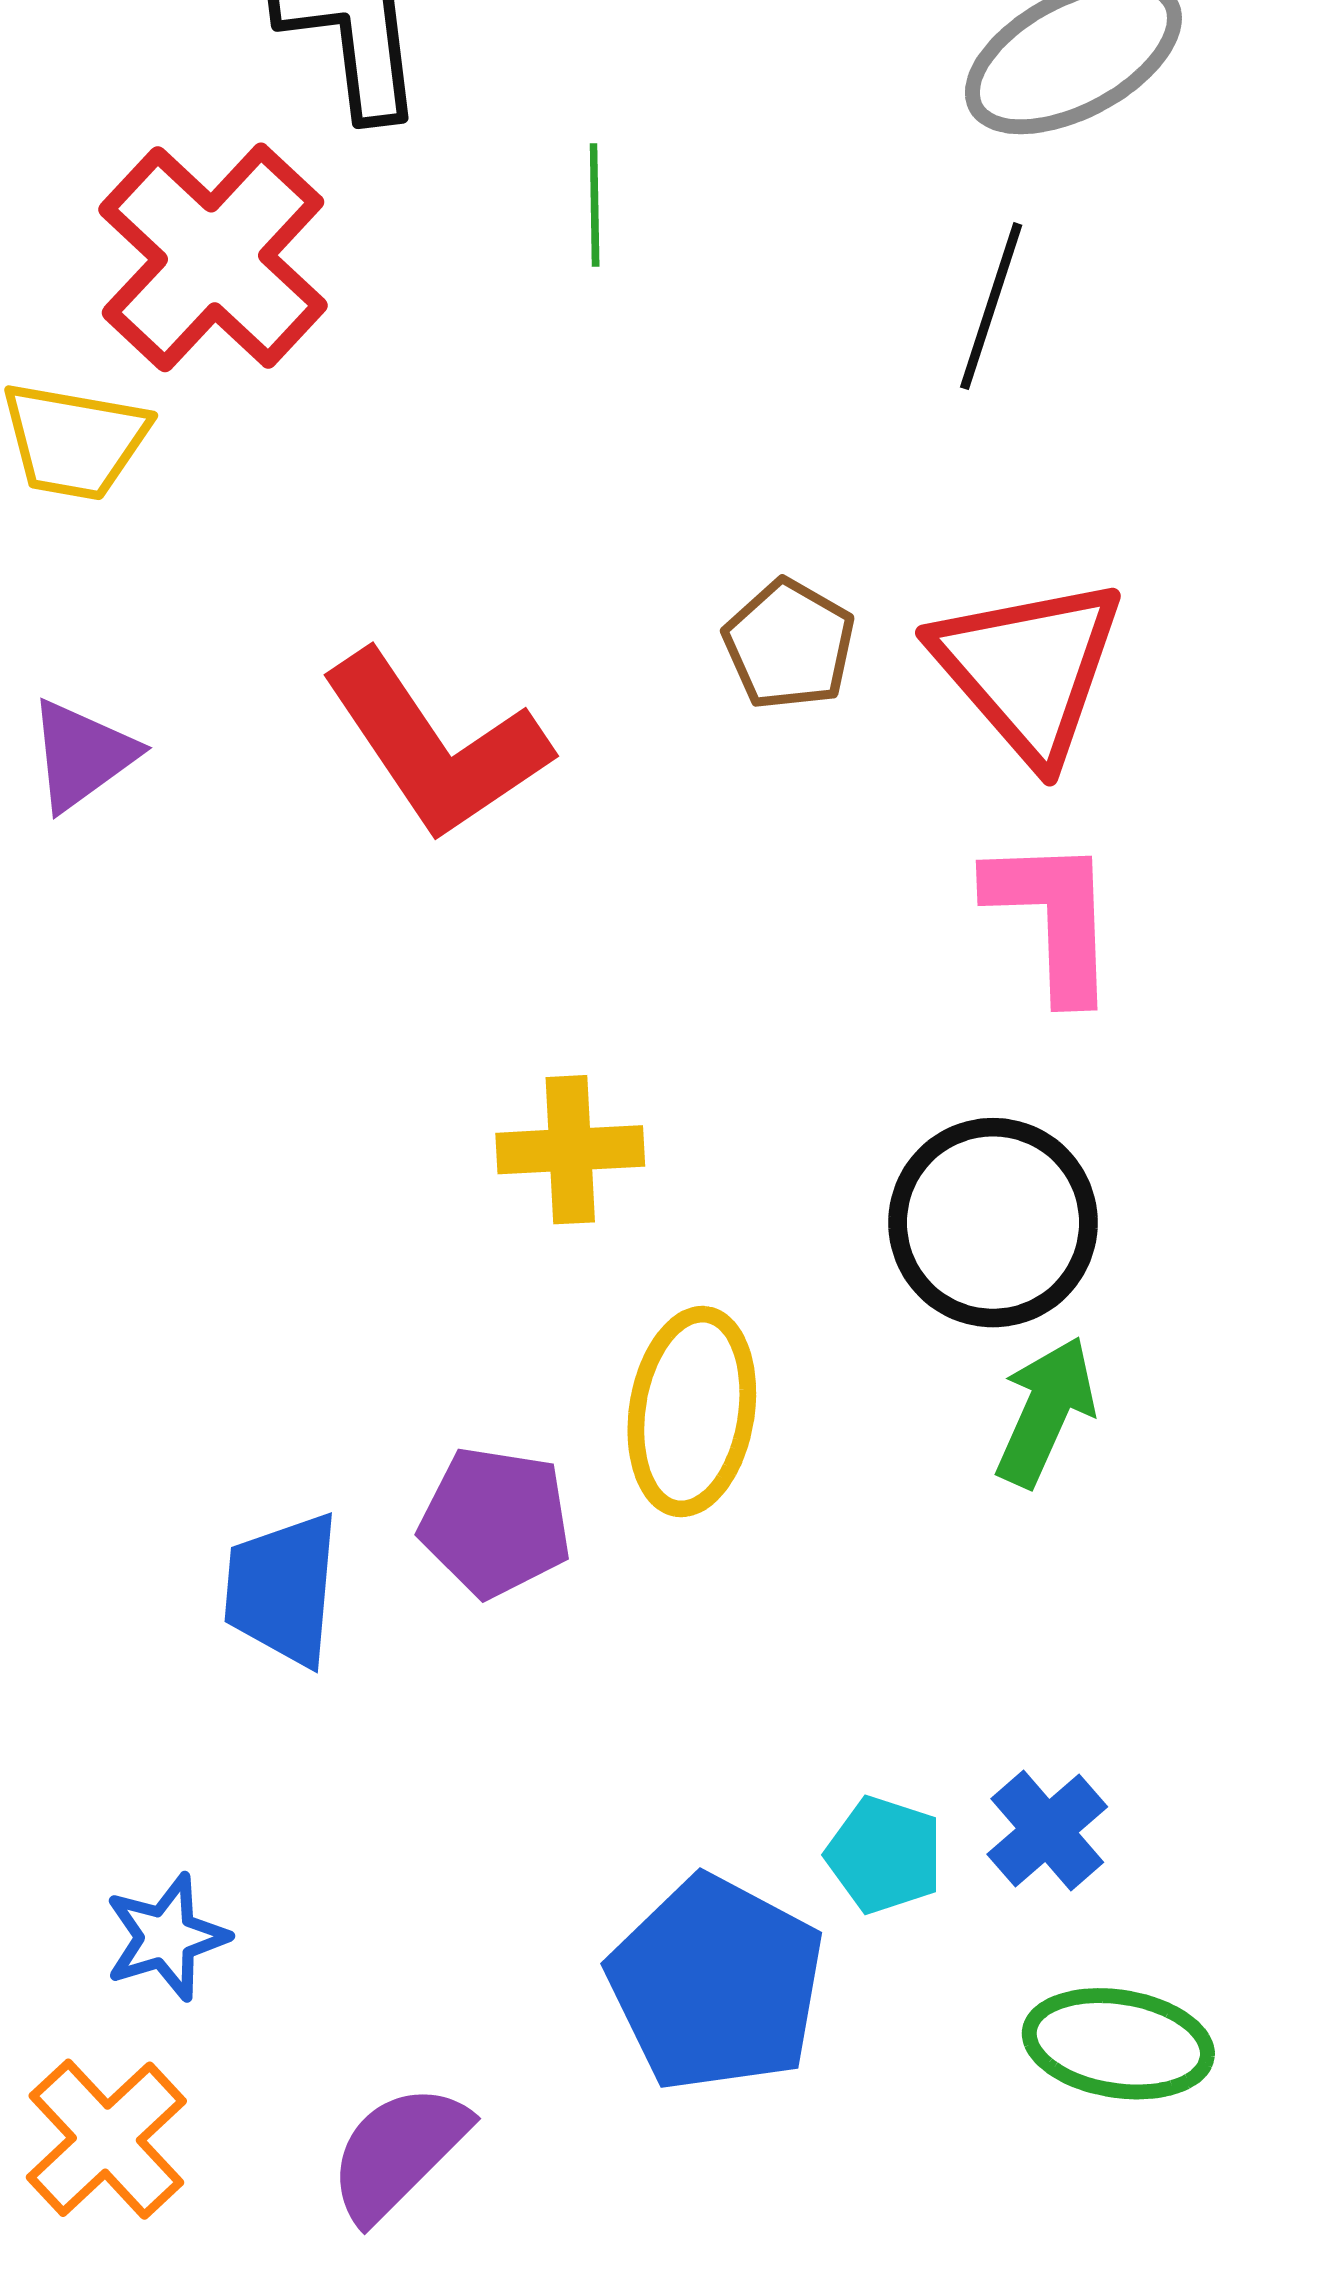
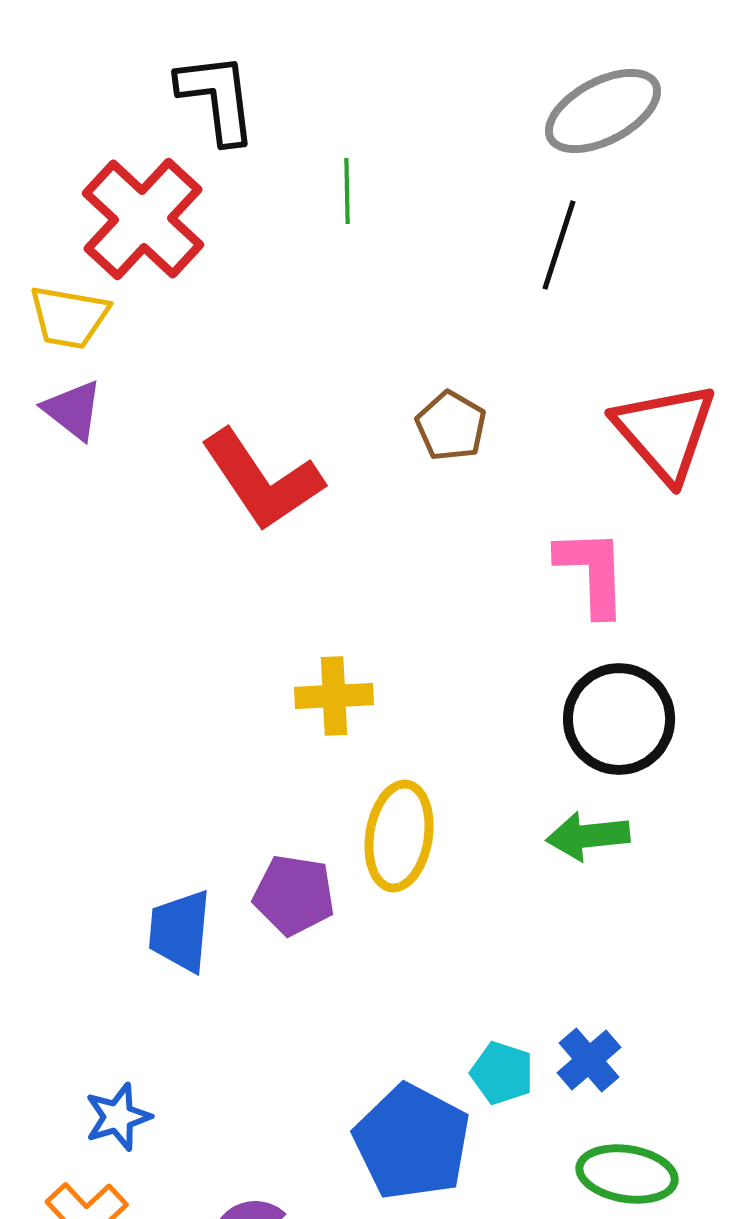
red triangle: (1029, 669) -> (665, 432), moved
purple triangle: (82, 755) -> (73, 410), moved, turned -46
black circle: (993, 1223) -> (619, 719), moved
green arrow: (1045, 1412) -> (588, 836), turned -120

